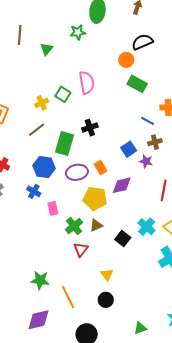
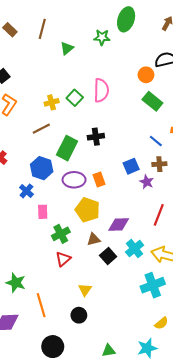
purple diamond: (122, 185) -> (119, 225), moved
brown triangle: (96, 225) -> (94, 239), moved

